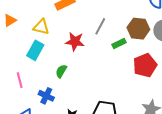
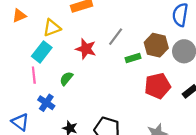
yellow triangle: (41, 27) -> (52, 28), turned -42
pink line: (20, 80) -> (34, 75), moved

